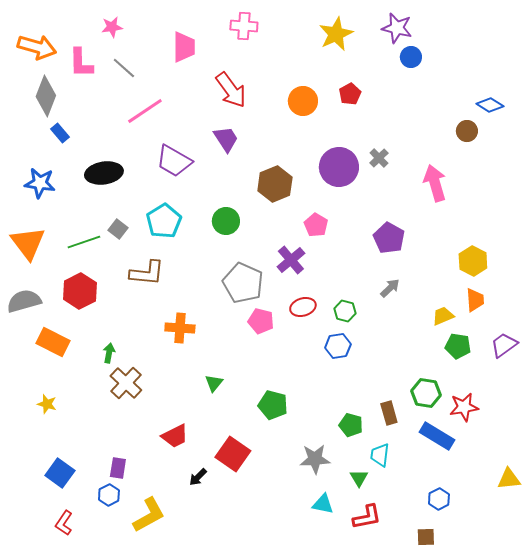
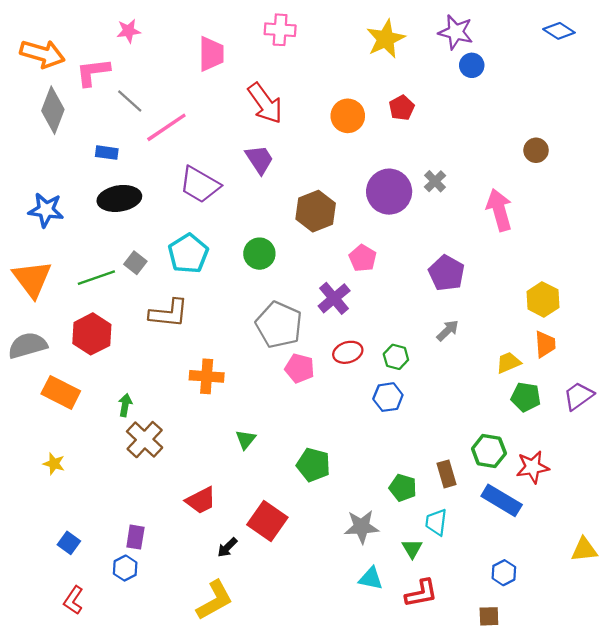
pink L-shape: (81, 63) -> (93, 72), turned 84
gray line: (124, 68) -> (130, 101), moved
blue diamond: (490, 105) -> (559, 31), moved
blue rectangle: (60, 133) -> (107, 153), moved, turned -42
blue square: (60, 473) -> (69, 543), size x0.7
yellow L-shape: (149, 515) -> (215, 600), moved

